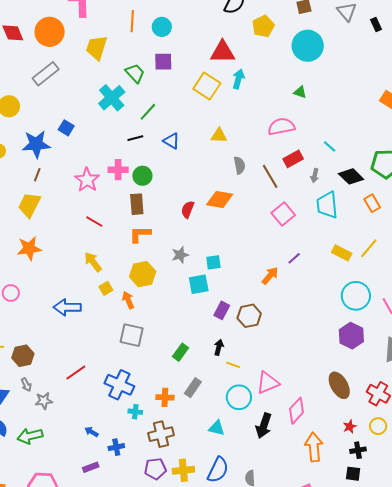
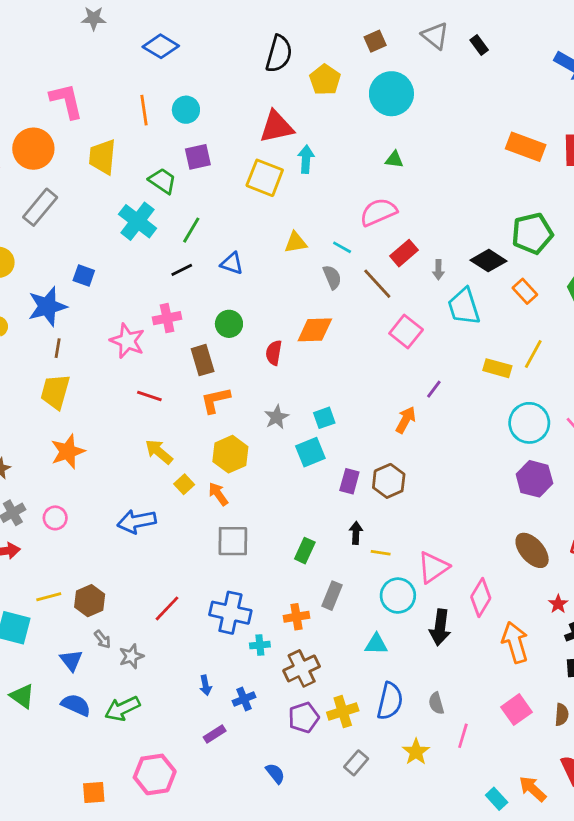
cyan line: (330, 147) -> (342, 247), moved
green circle: (142, 176) -> (229, 324), moved
blue arrow: (91, 432) -> (206, 685), turned -120

